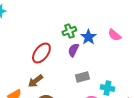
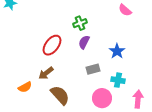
pink semicircle: (114, 35) -> (125, 10), moved
blue star: (88, 37) -> (117, 51), moved

